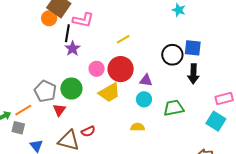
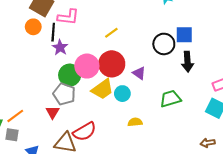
orange circle: (49, 18) -> (33, 27), moved
pink circle: (97, 69) -> (87, 66), size x1.5
purple triangle: (146, 80) -> (139, 73), turned 32
green circle: (71, 89) -> (70, 75), moved
gray pentagon: (45, 91) -> (64, 94), moved
cyan circle: (144, 99) -> (122, 94), moved
red semicircle: (88, 131) -> (85, 132), size x1.6

